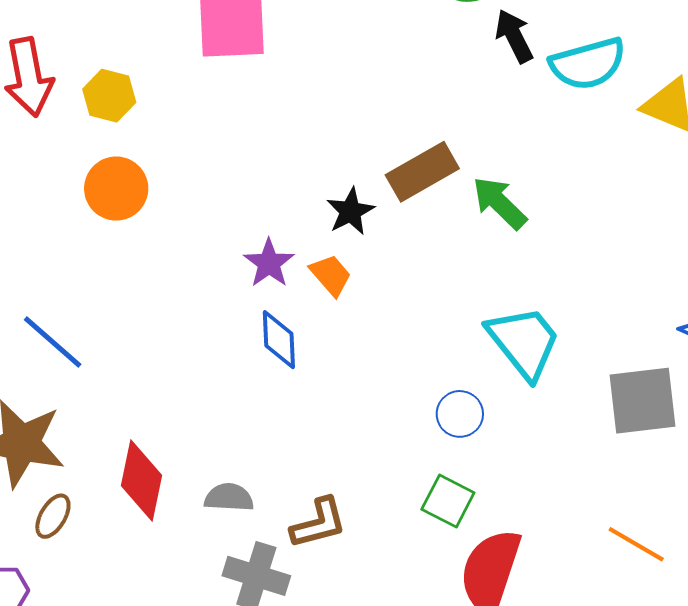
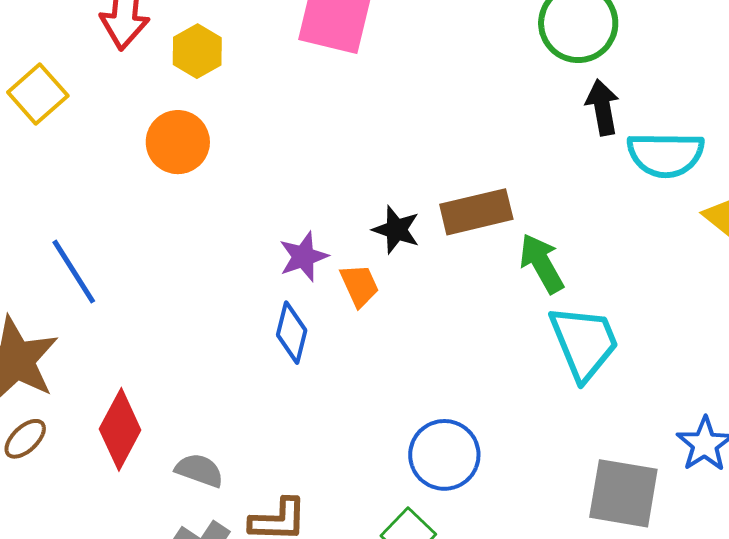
black star: (350, 211) -> (396, 230), turned 30
cyan trapezoid: (524, 342) -> (584, 343), moved
blue circle: (460, 414) -> (444, 455), size x1.5

